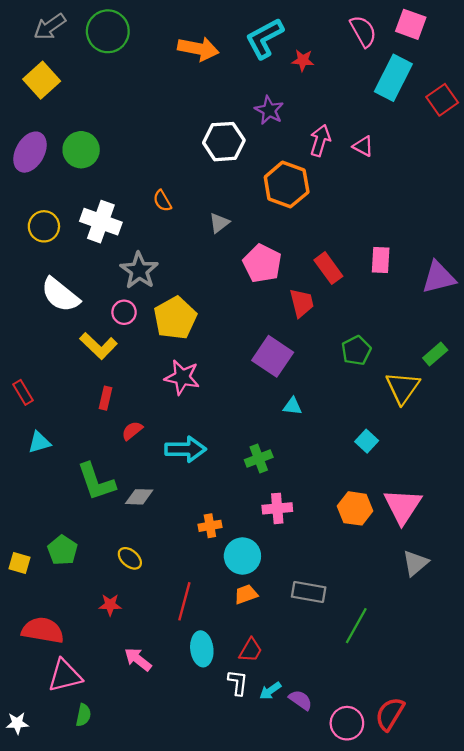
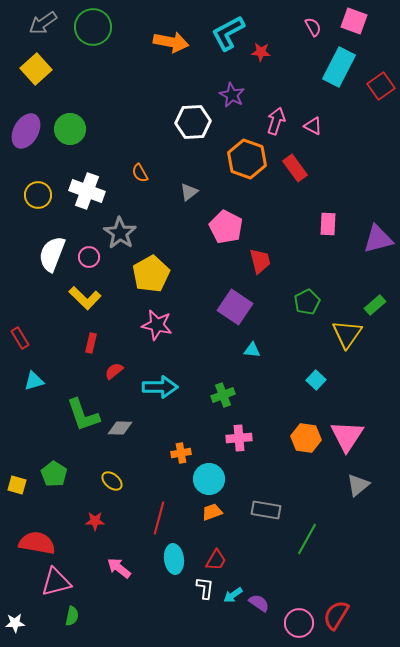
pink semicircle: (363, 31) -> (313, 27), size x0.7
red rectangle: (328, 268) -> (295, 168), moved
white semicircle: (60, 295) -> (52, 254), turned 72
pink circle: (124, 312) -> (89, 257), moved

